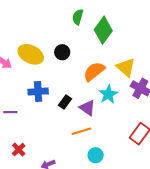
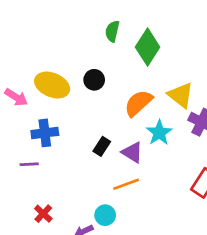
blue cross: (38, 92) -> (45, 133), moved
cyan circle: (96, 155) -> (105, 215), moved

